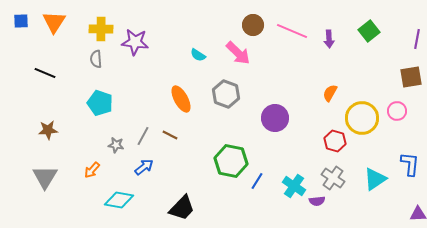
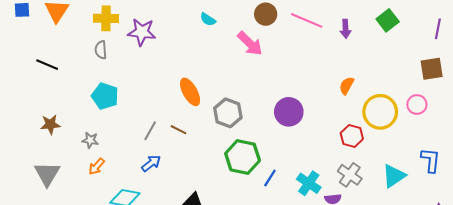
cyan semicircle: (198, 55) -> (208, 19), moved
gray hexagon: (226, 94) -> (228, 113), moved
gray star: (116, 145) -> (90, 140), moved

